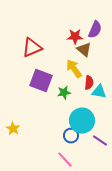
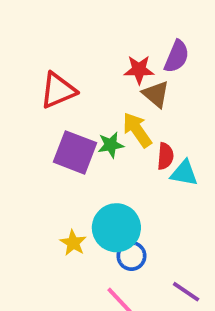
green star: (64, 93) -> (111, 145), moved
cyan circle: (82, 121) -> (116, 228), moved
yellow star: (13, 129) -> (73, 243), moved
purple line: (100, 141) -> (186, 292), moved

